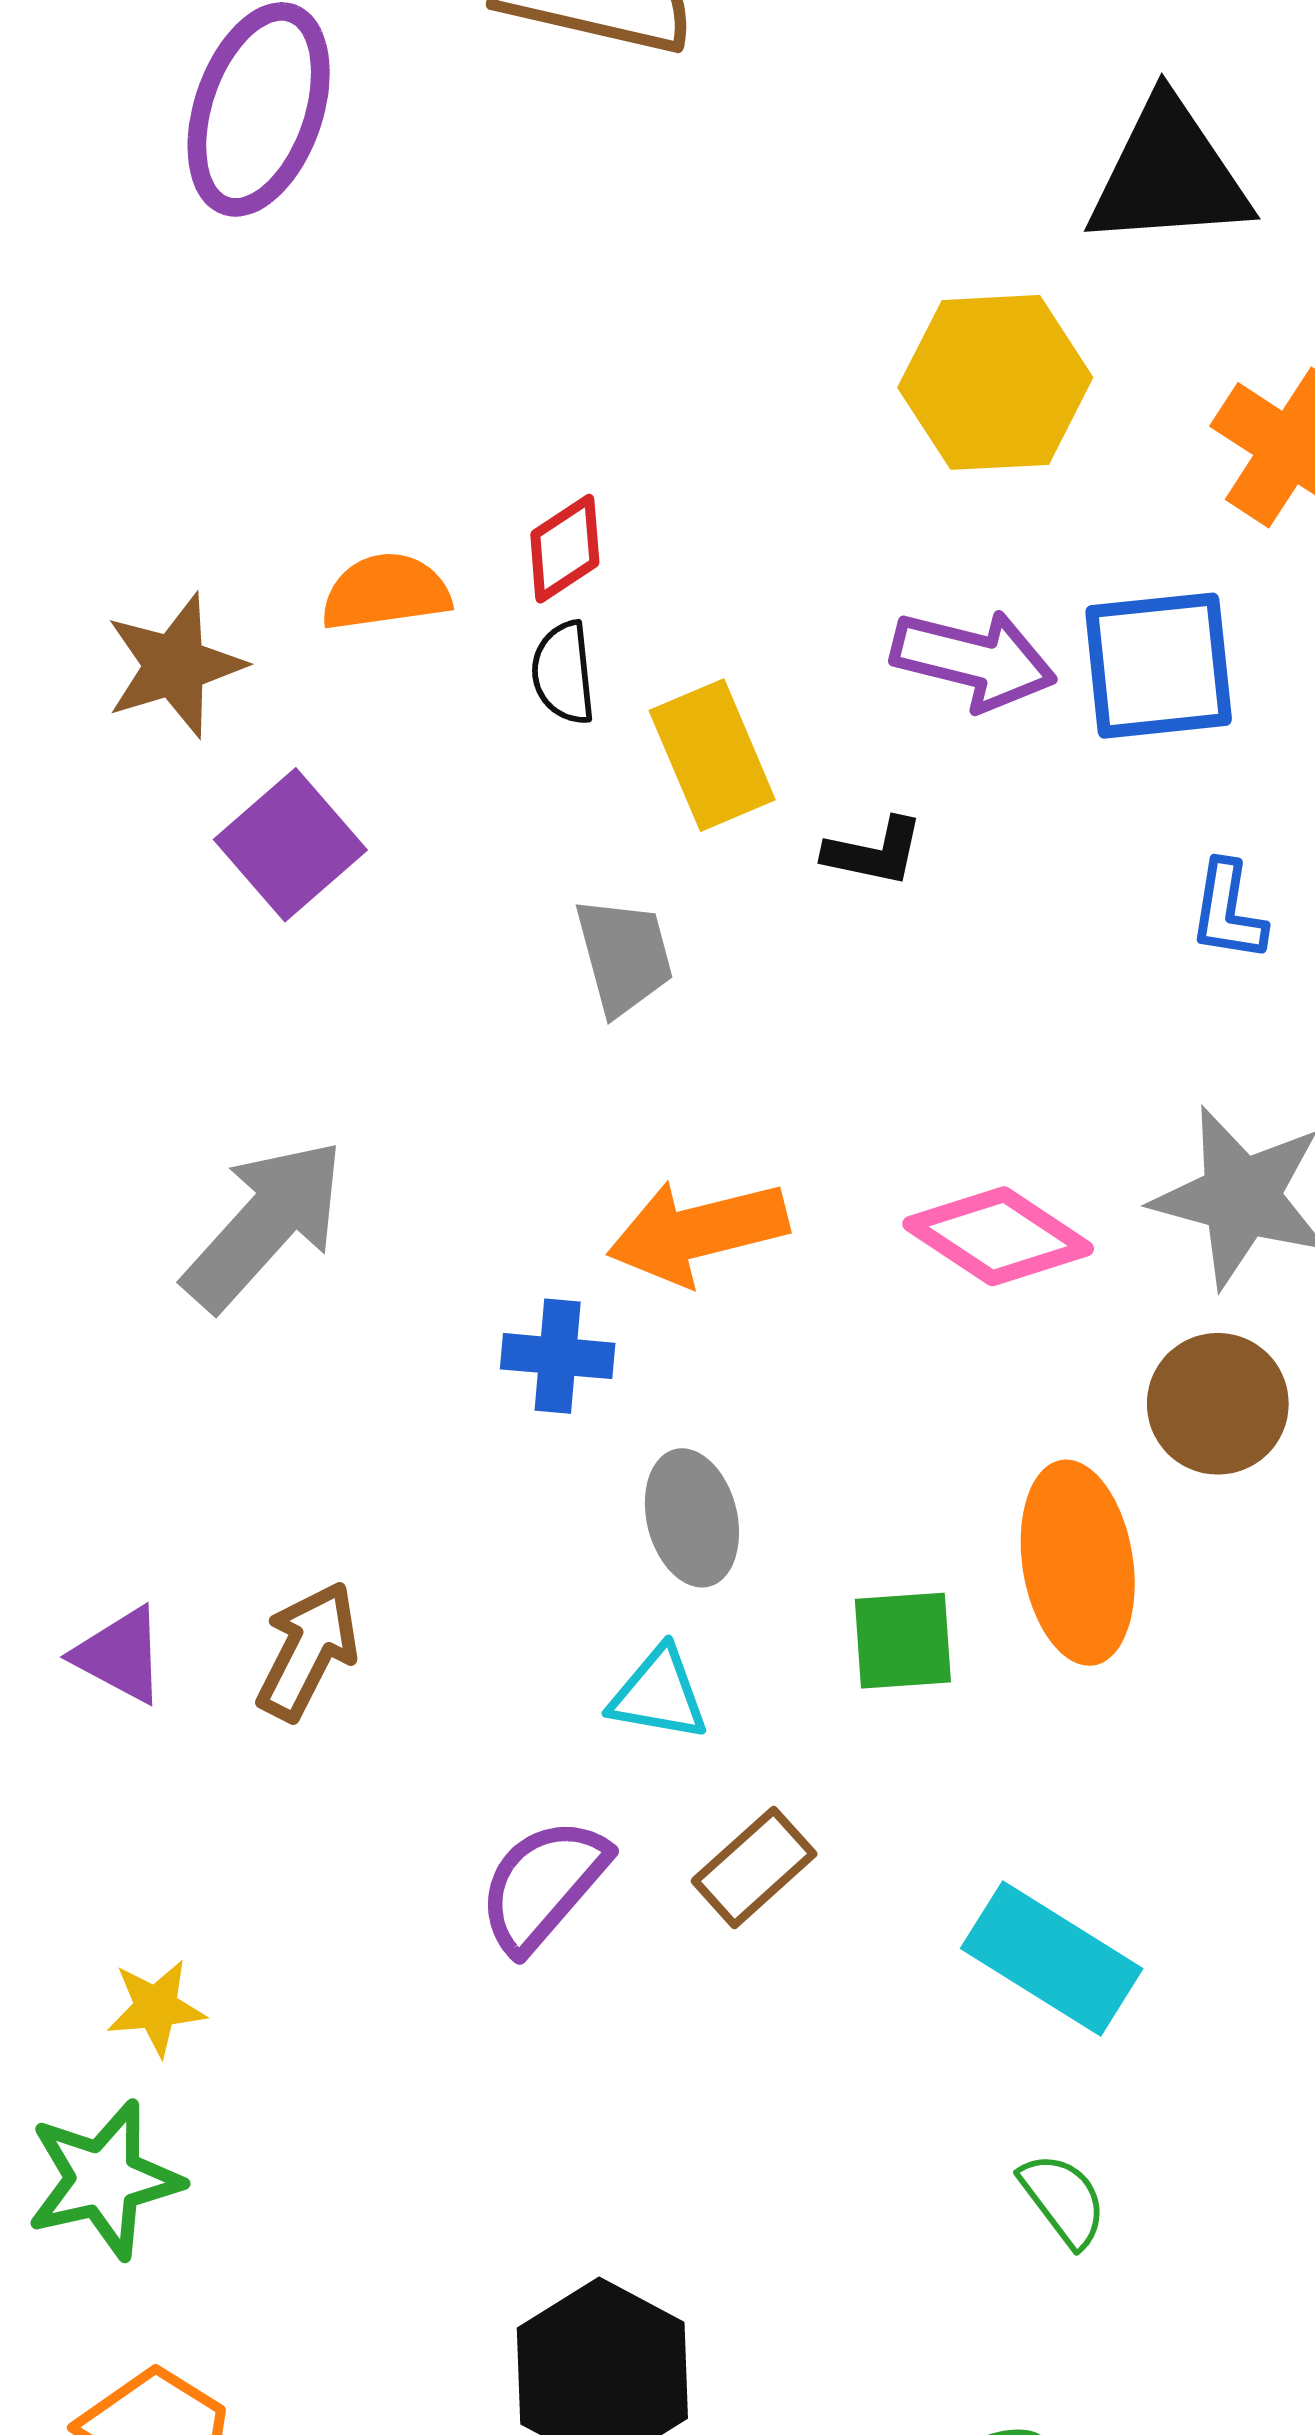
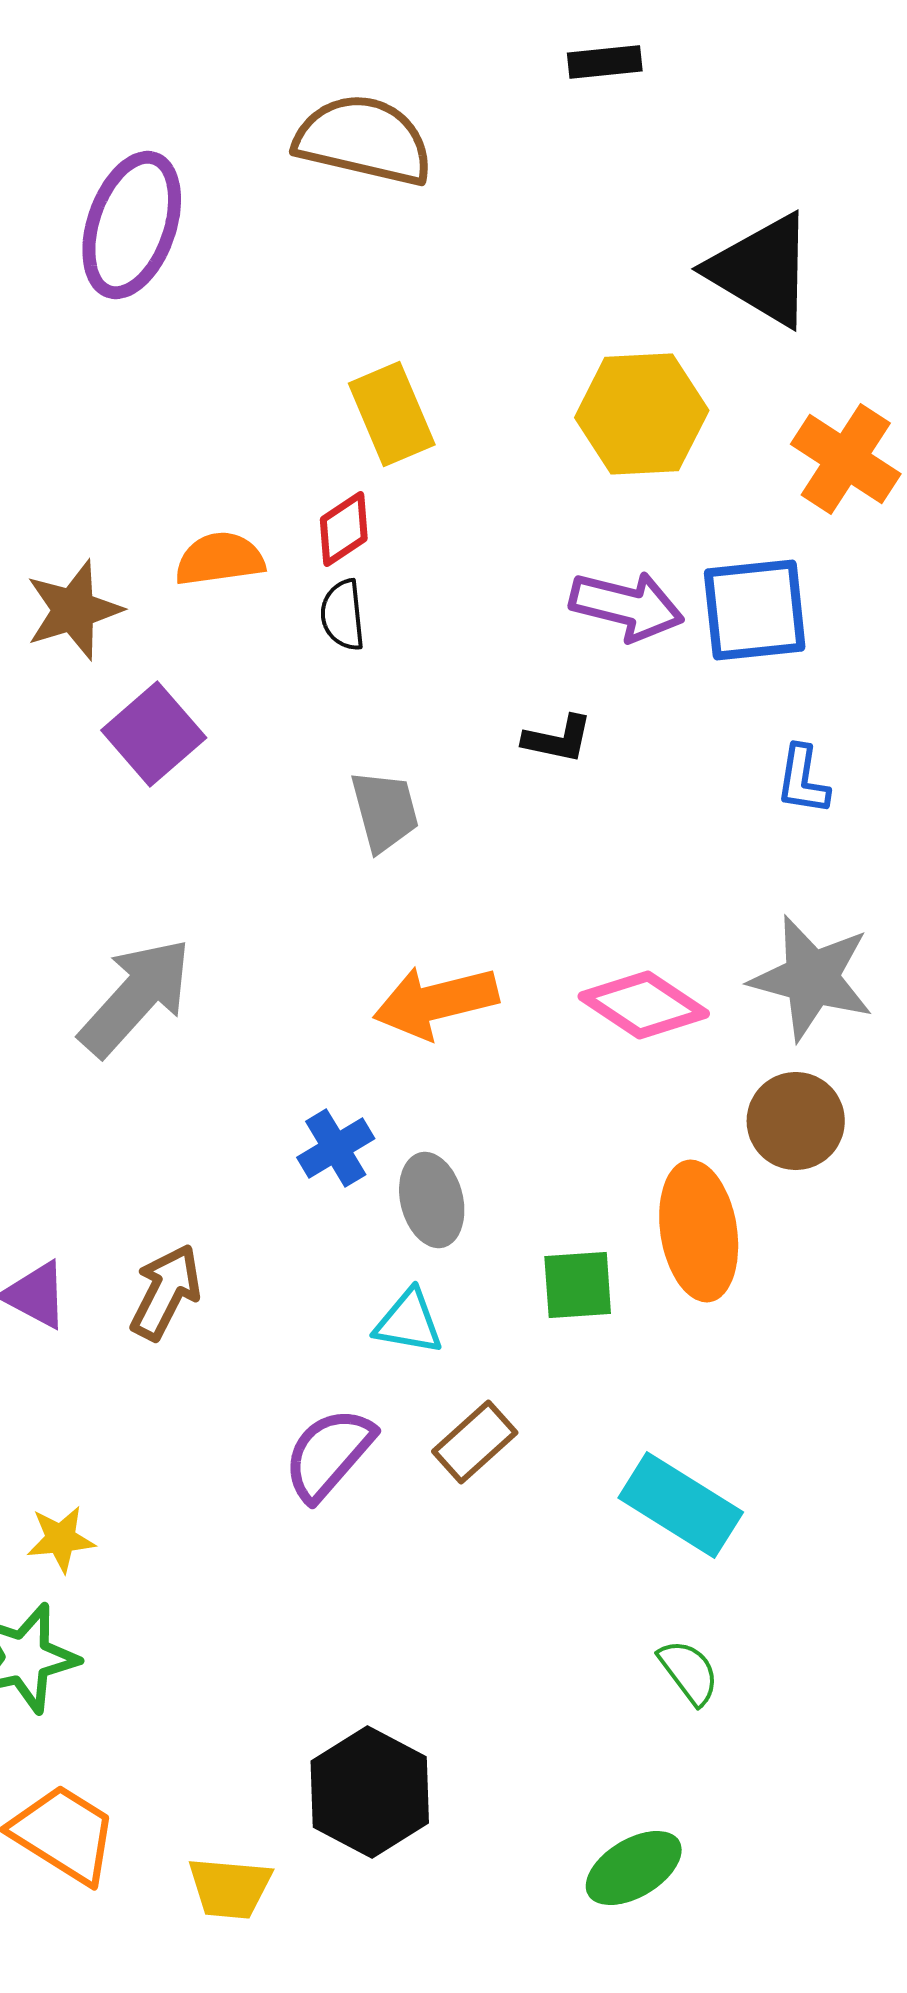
black triangle: (1169, 174) -> (762, 270), turned 35
yellow rectangle: (712, 755) -> (392, 414), moved
blue cross: (558, 1356) -> (336, 1148), moved, turned -36

